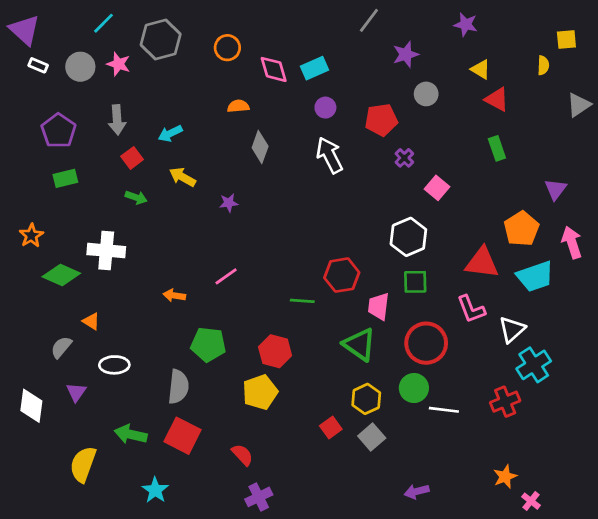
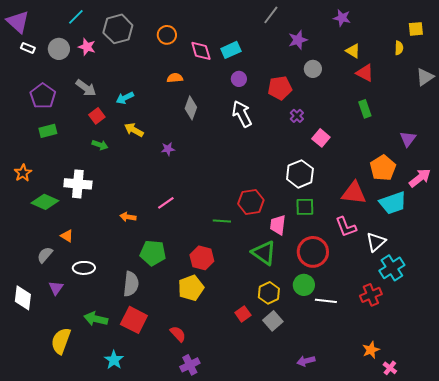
gray arrow: (117, 120) -> (86, 88), turned -50
pink arrow: (572, 242) -> (420, 178), turned 70

